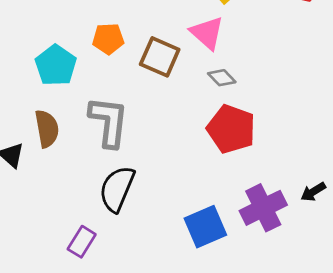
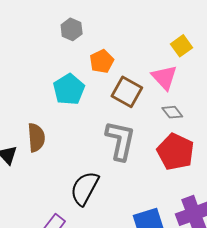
orange pentagon: (108, 39) -> (102, 61), moved, turned -30
cyan pentagon: (56, 65) -> (69, 89), moved
gray L-shape: (109, 122) -> (120, 140), moved

